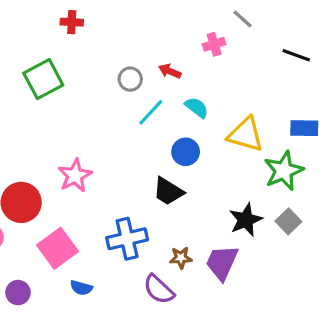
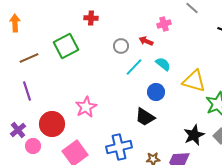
red cross: (72, 22) -> (91, 18), moved
pink cross: (214, 44) -> (164, 24), moved

